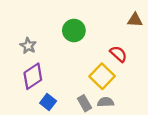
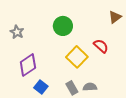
brown triangle: (135, 20) -> (115, 17), turned -40
gray star: (28, 46) -> (17, 32), moved
yellow square: (102, 76) -> (77, 57), moved

